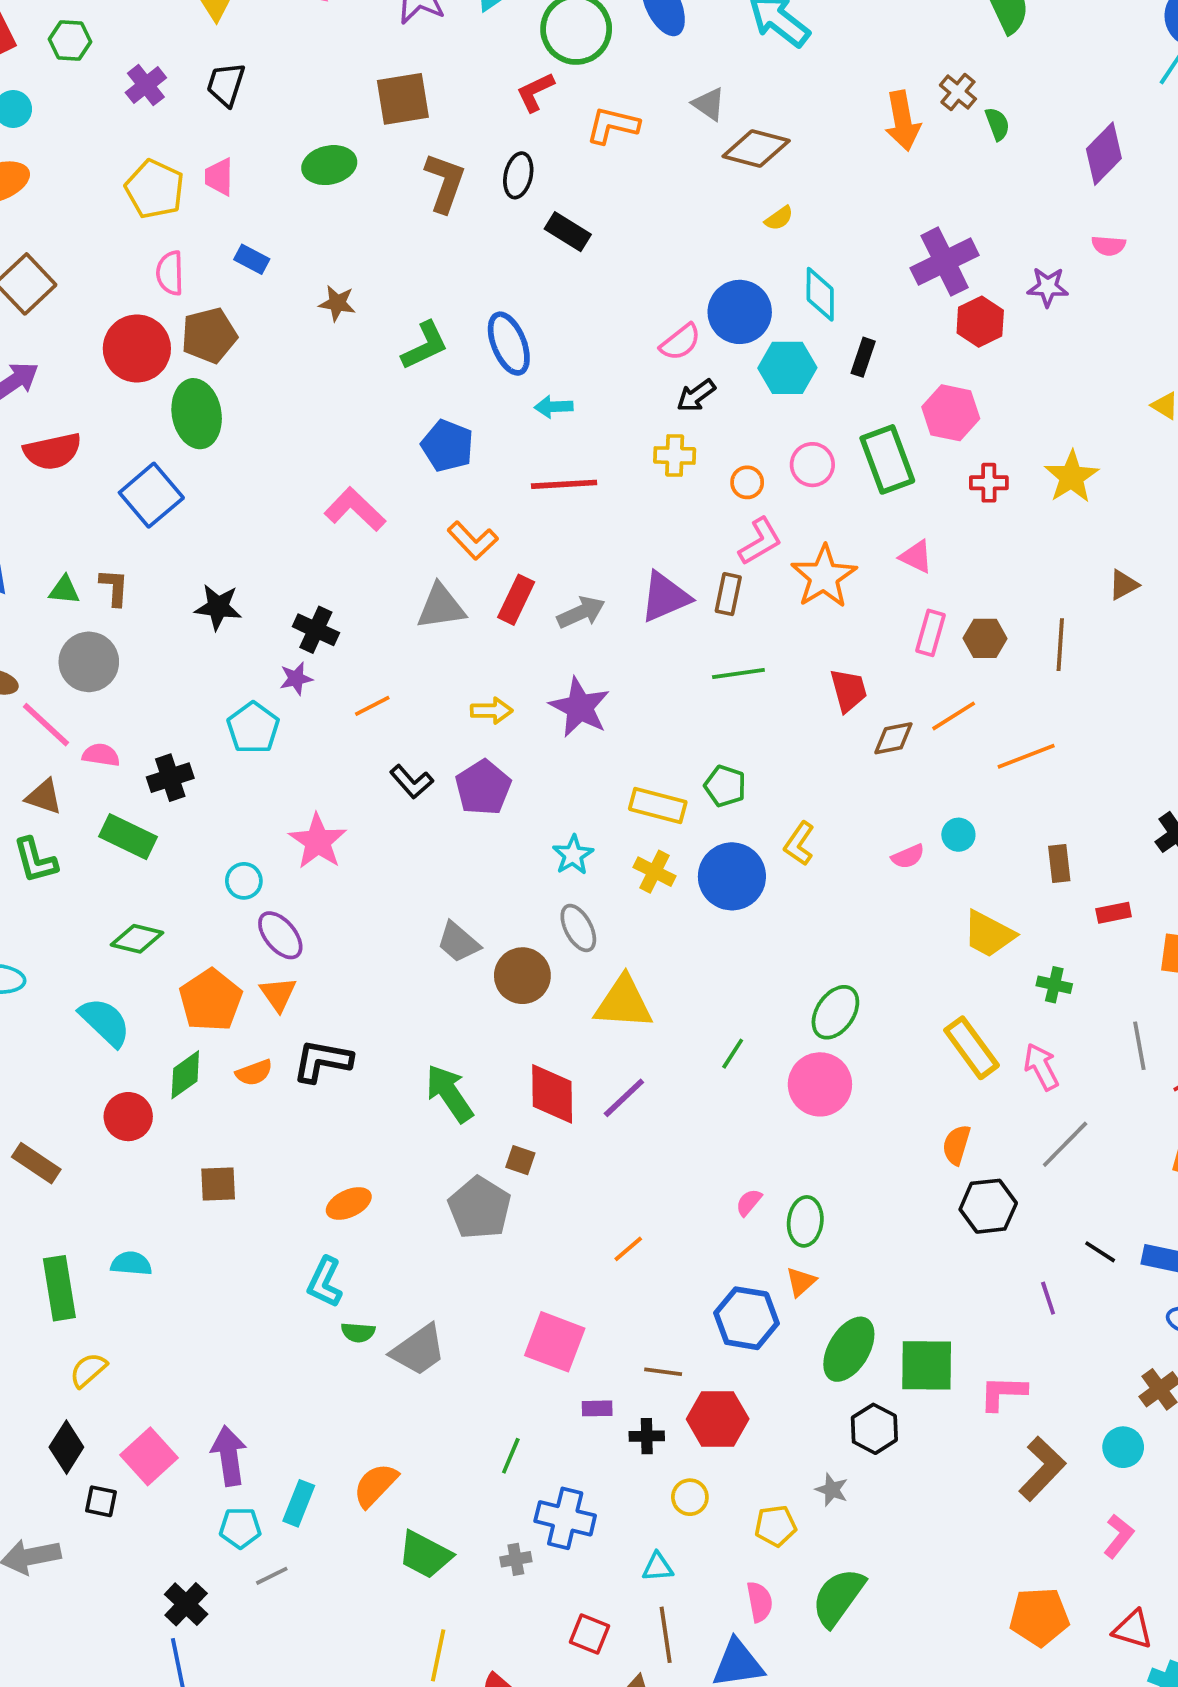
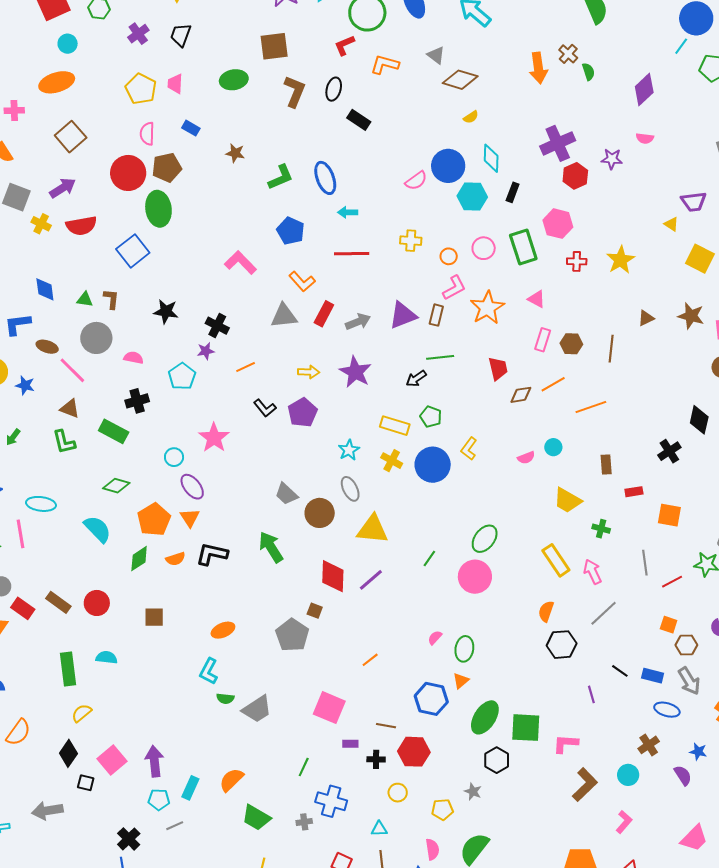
black arrow: (696, 396) -> (416, 379), moved
pink semicircle: (101, 755) -> (134, 358), moved
green arrow: (449, 1093) -> (271, 547), moved
red circle: (128, 1117) -> (97, 603), moved

